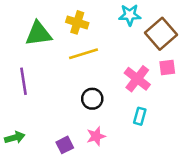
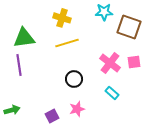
green triangle: (39, 34) -> (24, 38), moved
brown square: (161, 34) -> (129, 27), turned -30
pink square: (167, 67) -> (134, 62), moved
cyan rectangle: (140, 116) -> (112, 93), turned -64

